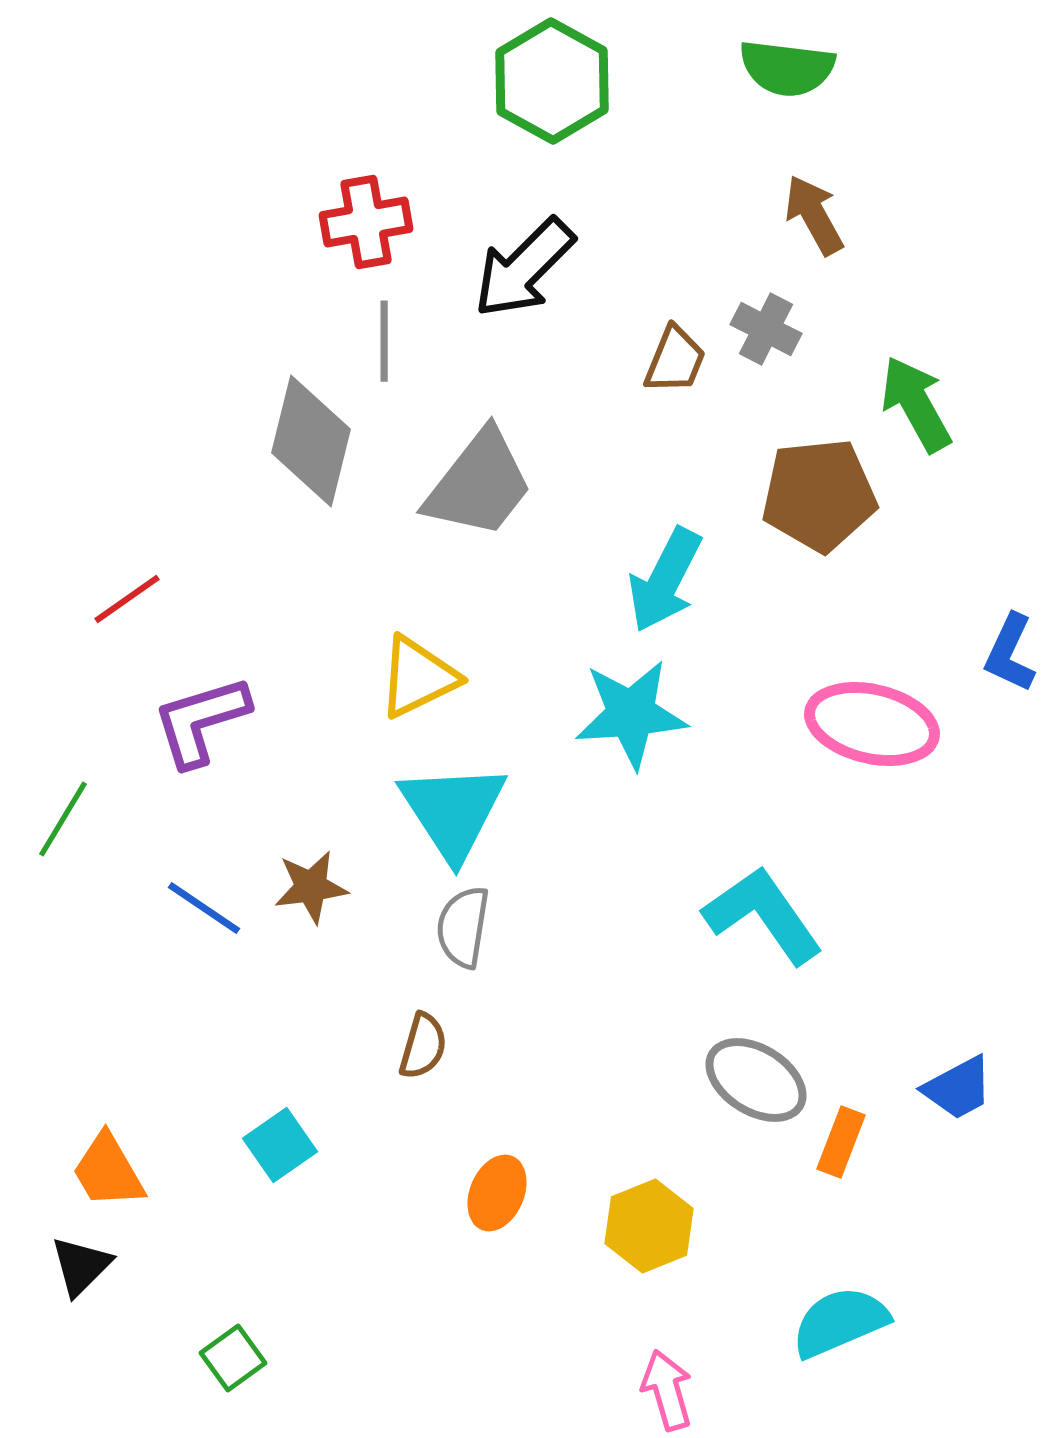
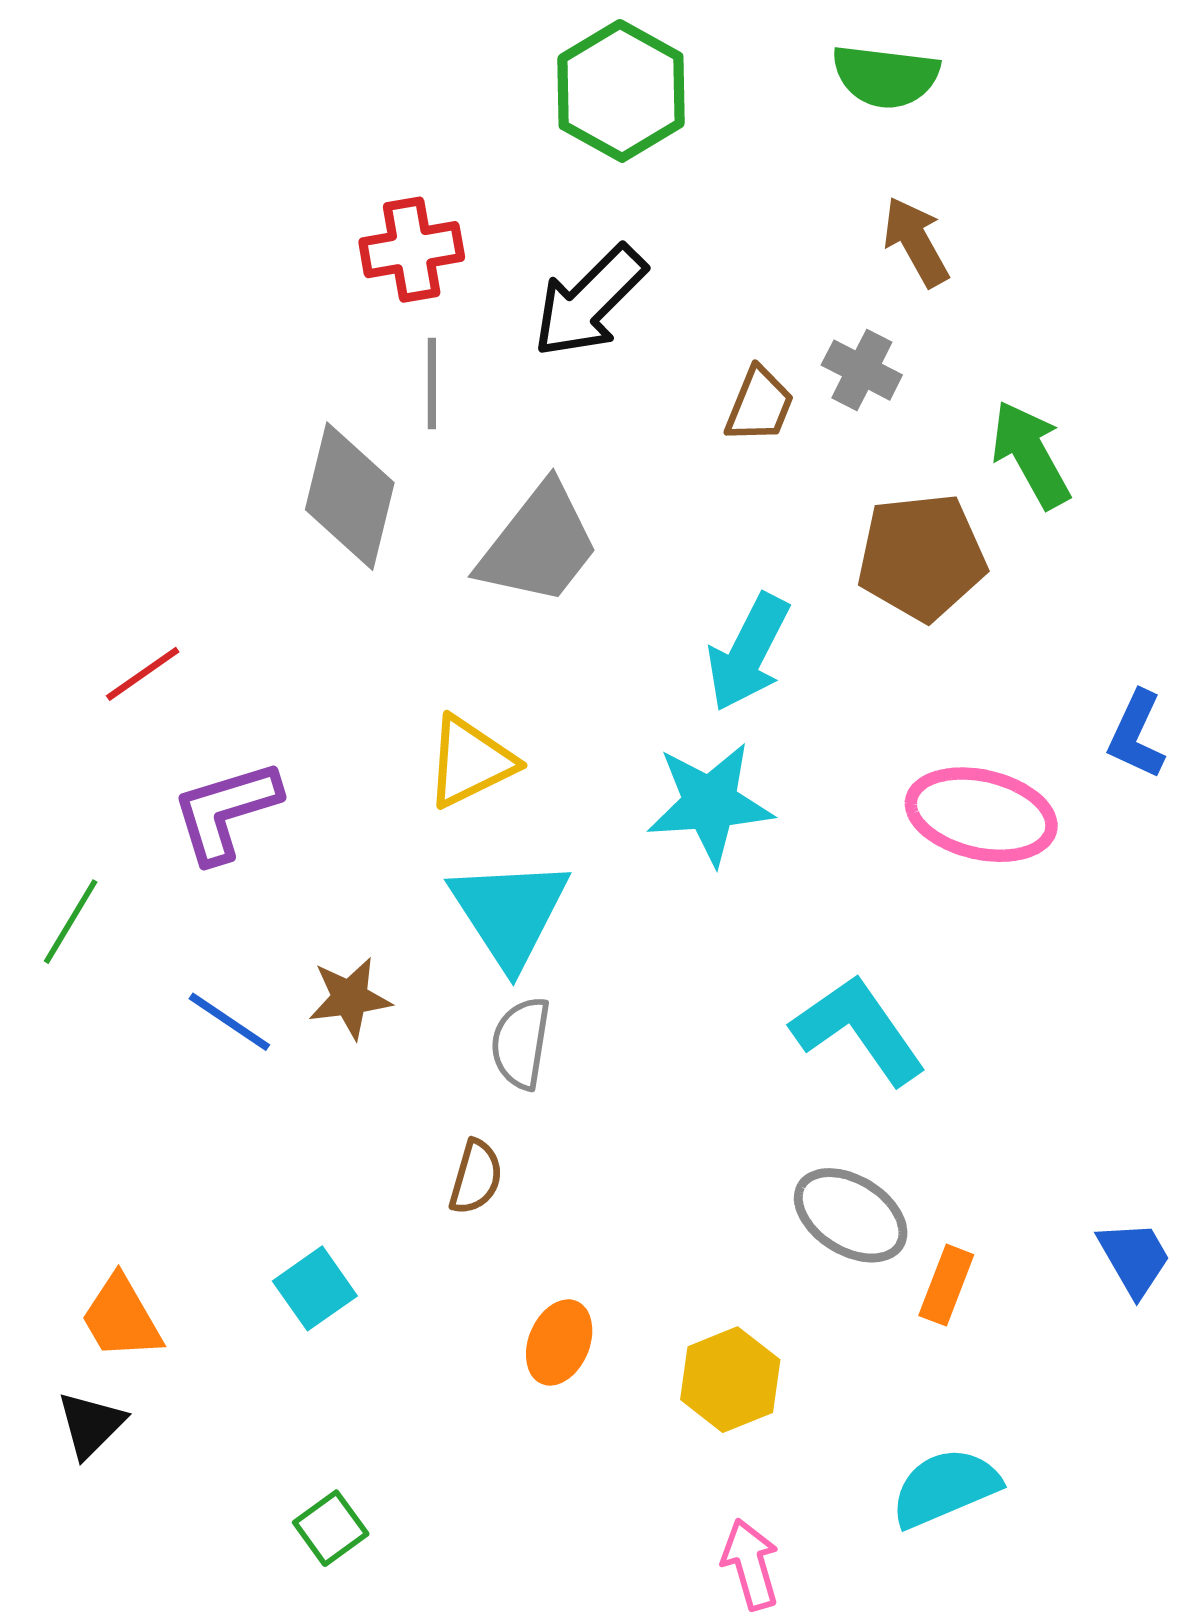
blue trapezoid: (958, 1088) -> (1134, 1258), moved, turned -92
green square: (233, 1358) -> (331, 1528), moved

